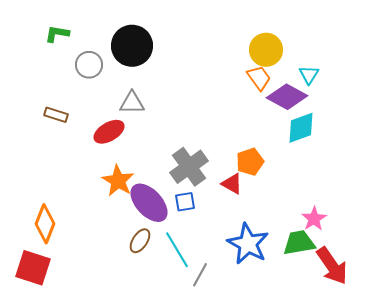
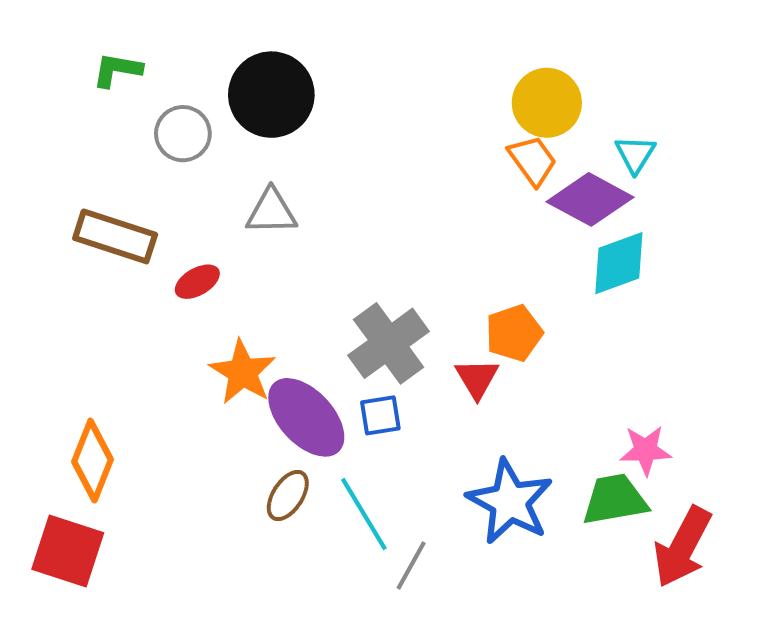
brown rectangle: (56, 115) -> (115, 236), size x1.6
red ellipse: (109, 132) -> (197, 282), moved, size x0.7
red triangle: (232, 184) -> (477, 378), turned 30
pink star: (314, 219) -> (646, 450), turned 30
red arrow: (332, 266) -> (683, 547), turned 63

